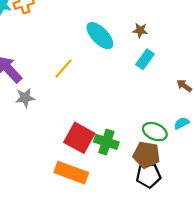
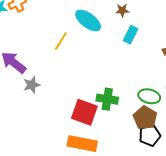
yellow line: (64, 68) -> (61, 41), moved
green cross: (106, 142) -> (107, 99), moved
brown pentagon: (146, 155) -> (145, 118), turned 30

